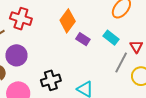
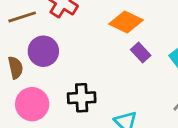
orange diamond: (68, 21) -> (126, 22), turned 65

